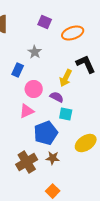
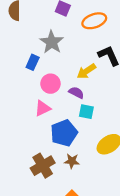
gray star: (35, 52) -> (52, 42), size x1.5
yellow arrow: (66, 78) -> (86, 71), turned 30

